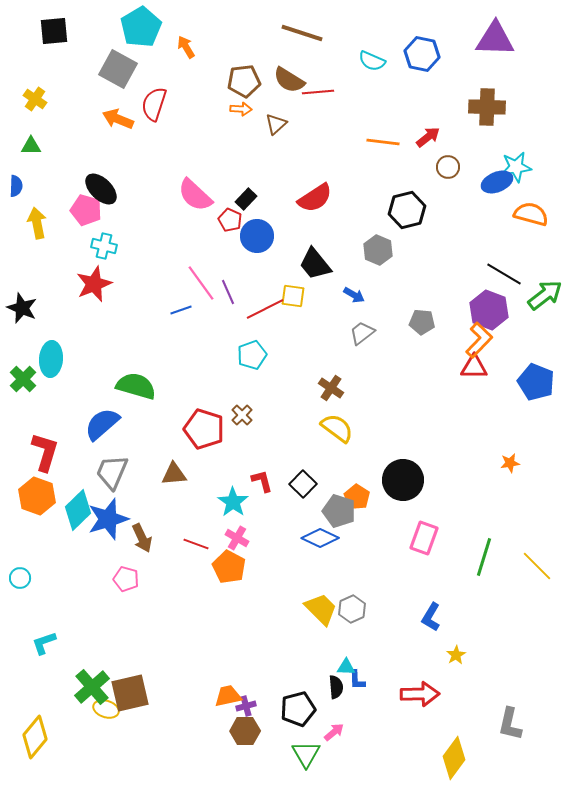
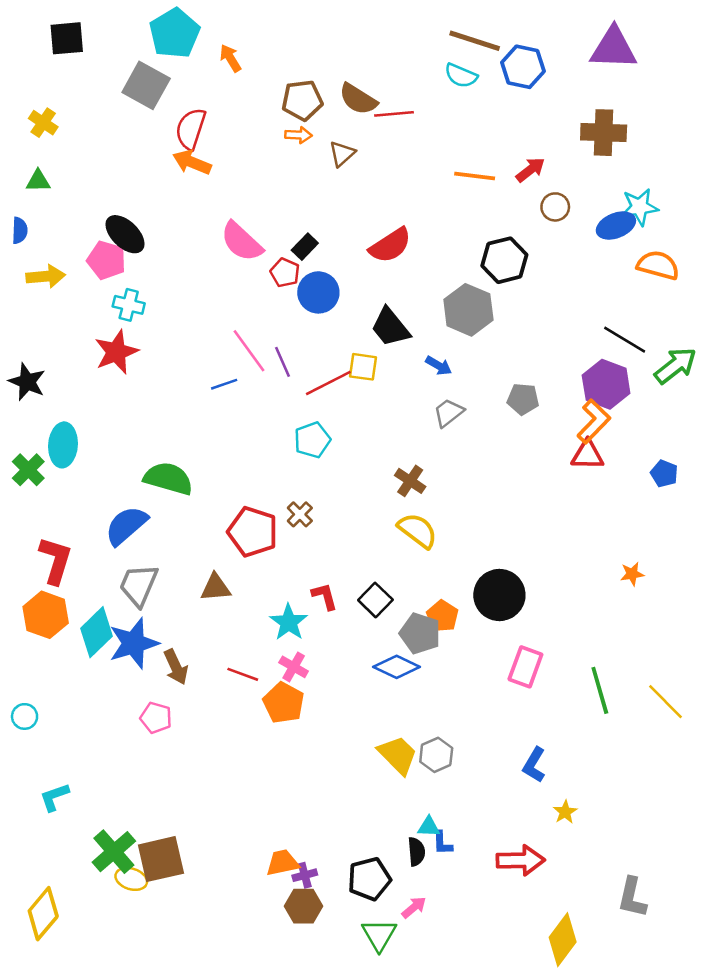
brown line: (302, 33) -> (475, 41), moved
orange arrow: (118, 119) -> (192, 162), moved
yellow arrow: (37, 223) -> (46, 276), turned 96
gray hexagon: (378, 250) -> (468, 310), size x1.4
blue pentagon: (536, 382) -> (664, 473), size x0.6
green line: (484, 557) -> (600, 690), turned -33

